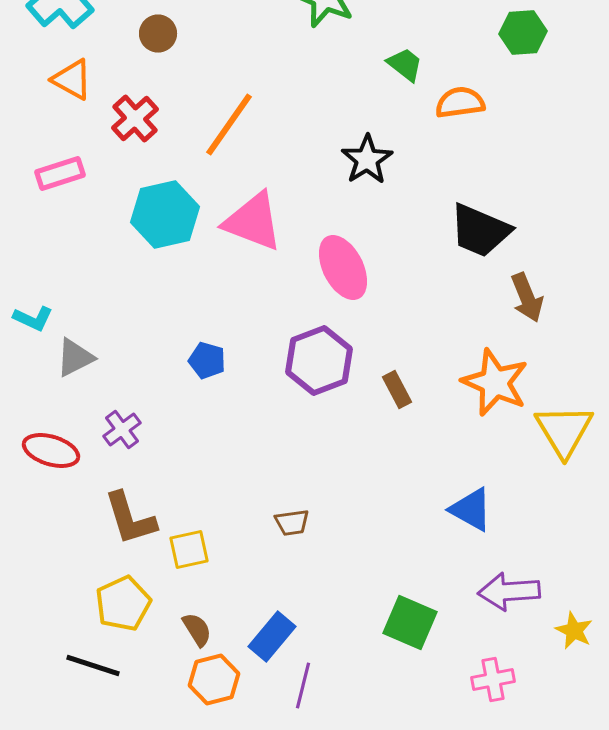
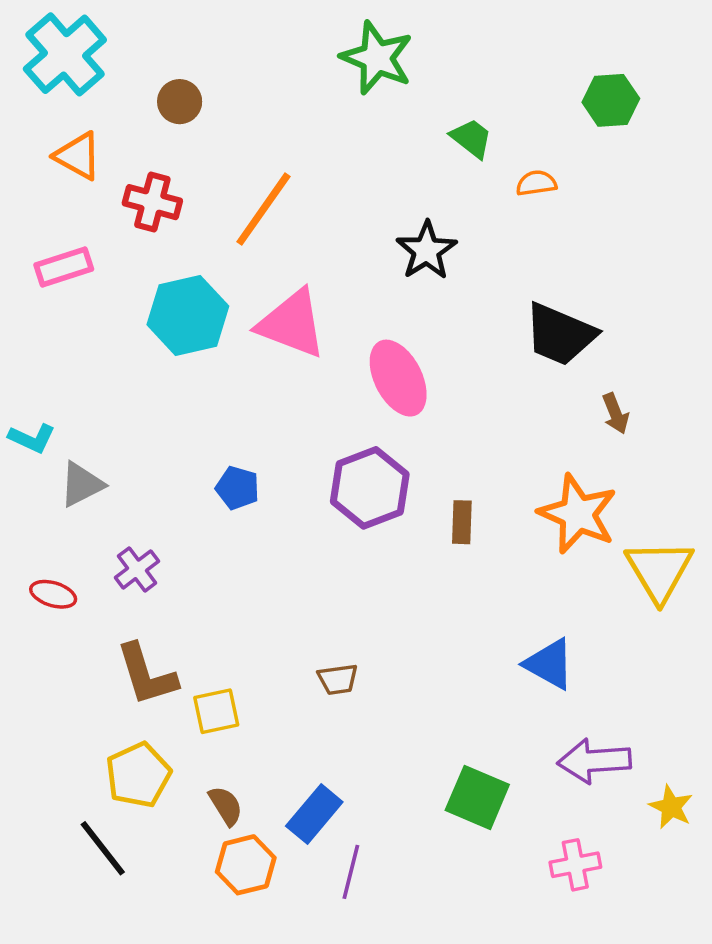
orange semicircle: (460, 102) -> (536, 183), size x0.7
red cross: (135, 118) -> (152, 202), turned -33
brown arrow: (527, 298) -> (616, 413), size x0.7
brown rectangle: (397, 390) -> (462, 522), turned 30
red ellipse: (51, 450) -> (53, 594), size x0.7
black line: (93, 666) -> (103, 848), turned 34

